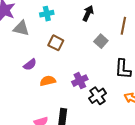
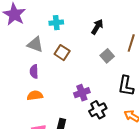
gray triangle: (21, 28) -> (35, 44), moved
purple semicircle: (30, 65) -> (34, 71), turned 120
orange semicircle: (48, 81) -> (35, 95), moved

